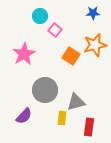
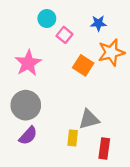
blue star: (93, 13) -> (98, 23), moved
gray circle: (45, 90) -> (26, 105), moved

